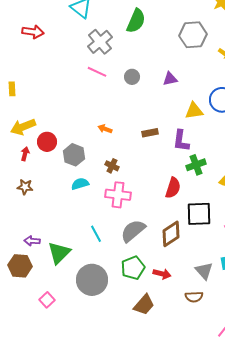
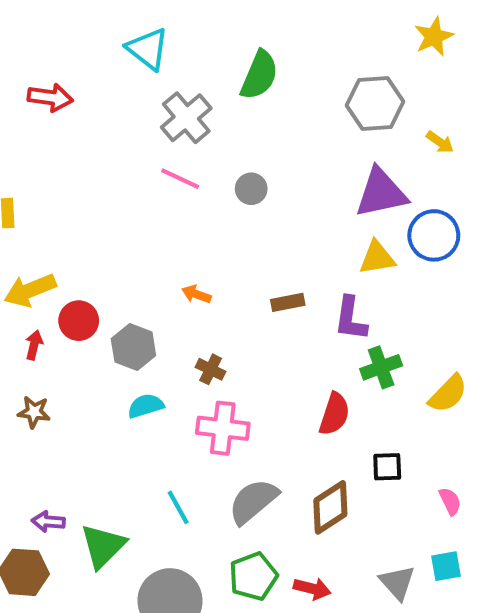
purple triangle: (170, 79) -> (381, 193), moved, size x1.8
black square: (199, 214) -> (387, 467), size x0.6

